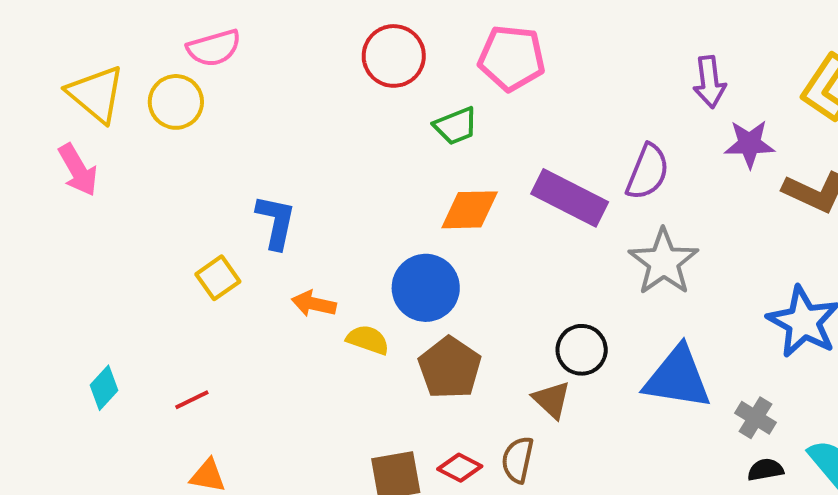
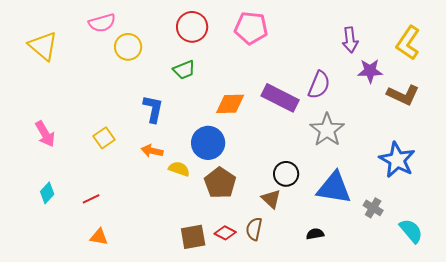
yellow circle: (176, 102) -> (128, 47), moved
green trapezoid: (456, 126) -> (184, 70), moved
pink arrow: (78, 170) -> (45, 134), moved
blue L-shape: (276, 222) -> (153, 109), moved
black semicircle: (765, 470) -> (315, 234), moved

